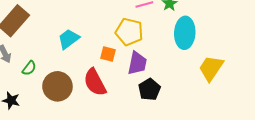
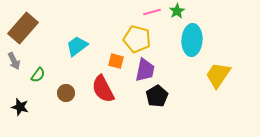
brown circle: (57, 86) -> (66, 93), size x0.6

